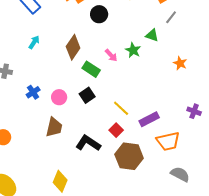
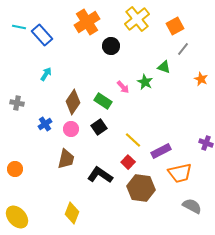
brown diamond: (73, 47) -> (73, 102), moved
orange star: (180, 63) -> (201, 79), moved

